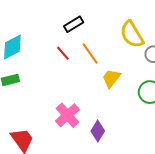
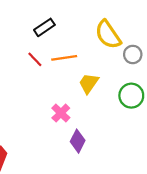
orange line: (90, 53) -> (64, 58), turned -60
pink cross: (67, 115) -> (61, 113), moved, size x0.7

